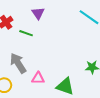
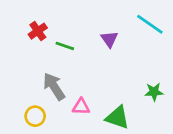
purple triangle: (38, 13) -> (109, 39), moved

